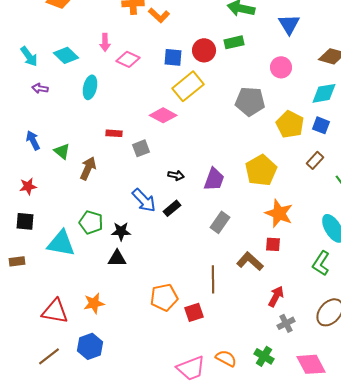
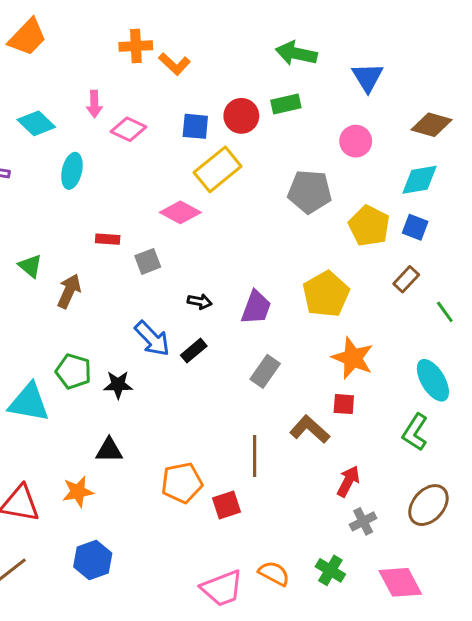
black triangle: (117, 258) -> (109, 450), moved
blue hexagon: (90, 346) -> (93, 560), moved

